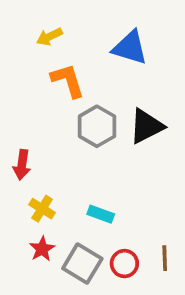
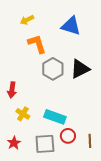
cyan rectangle: (101, 214) -> (55, 117), size x1.5
red star: (42, 249) -> (14, 143), moved
gray square: (82, 264) -> (45, 144), turned -35
red circle: (124, 264) -> (68, 136), moved

